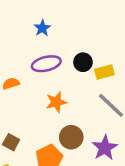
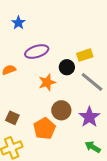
blue star: (42, 28) -> (18, 23), moved
black circle: (83, 62) -> (67, 67), moved

